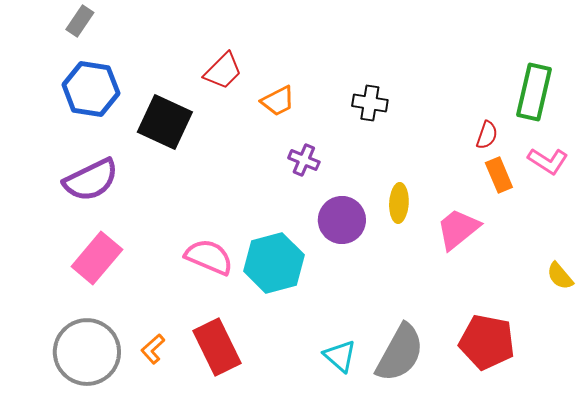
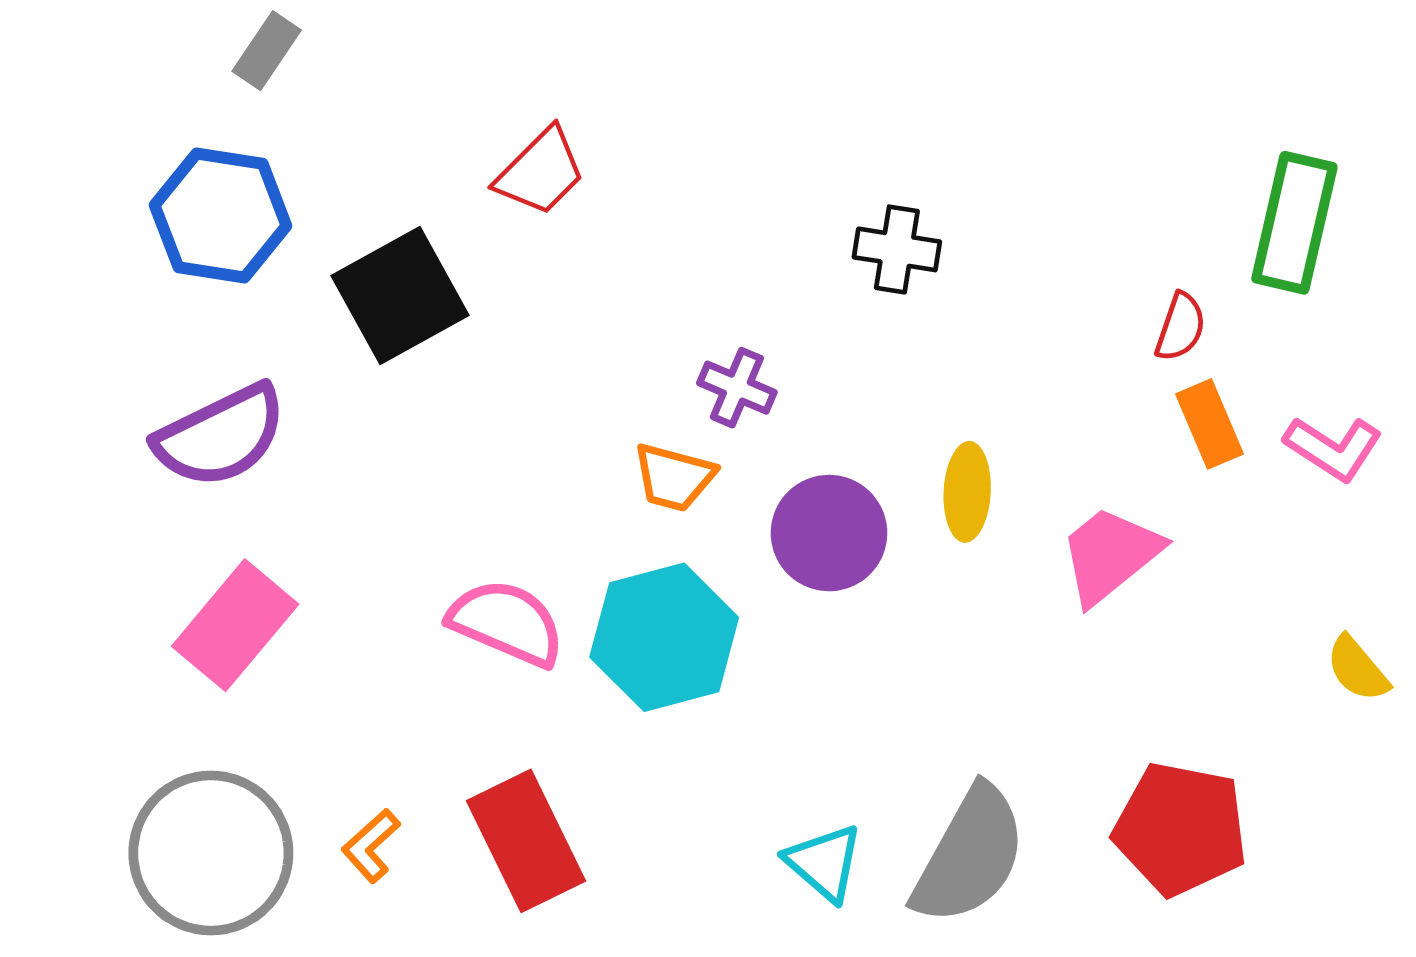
gray rectangle: (80, 21) -> (267, 51), moved
orange trapezoid: (278, 101) -> (674, 477), moved, turned 42
black square: (165, 122) -> (400, 295), turned 36
pink L-shape: (548, 161) -> (1333, 448), moved

